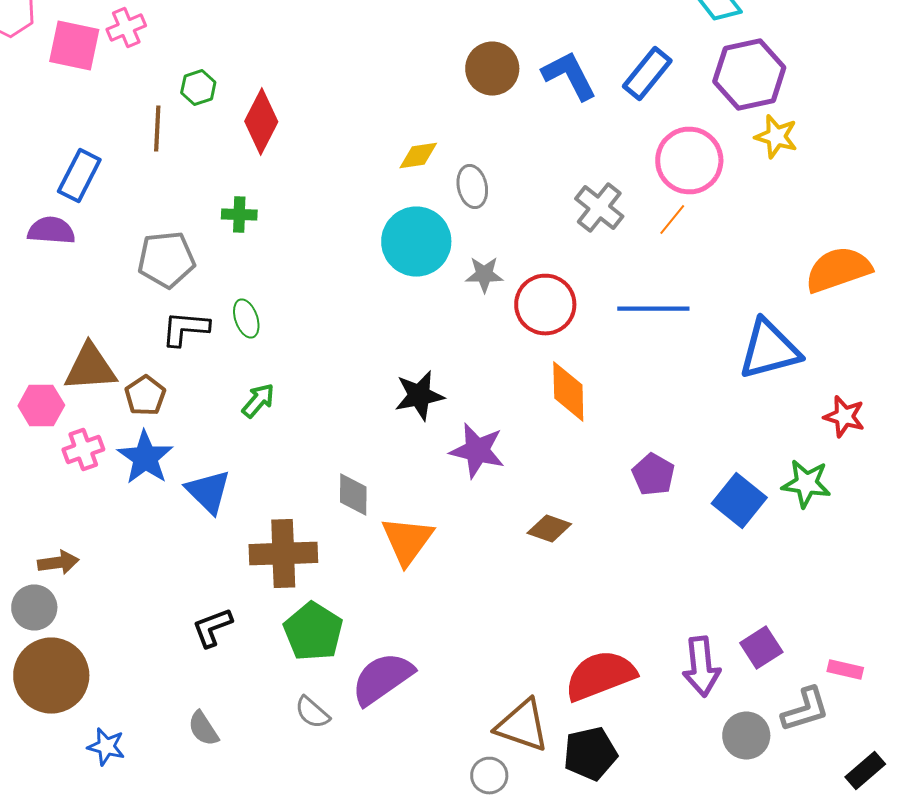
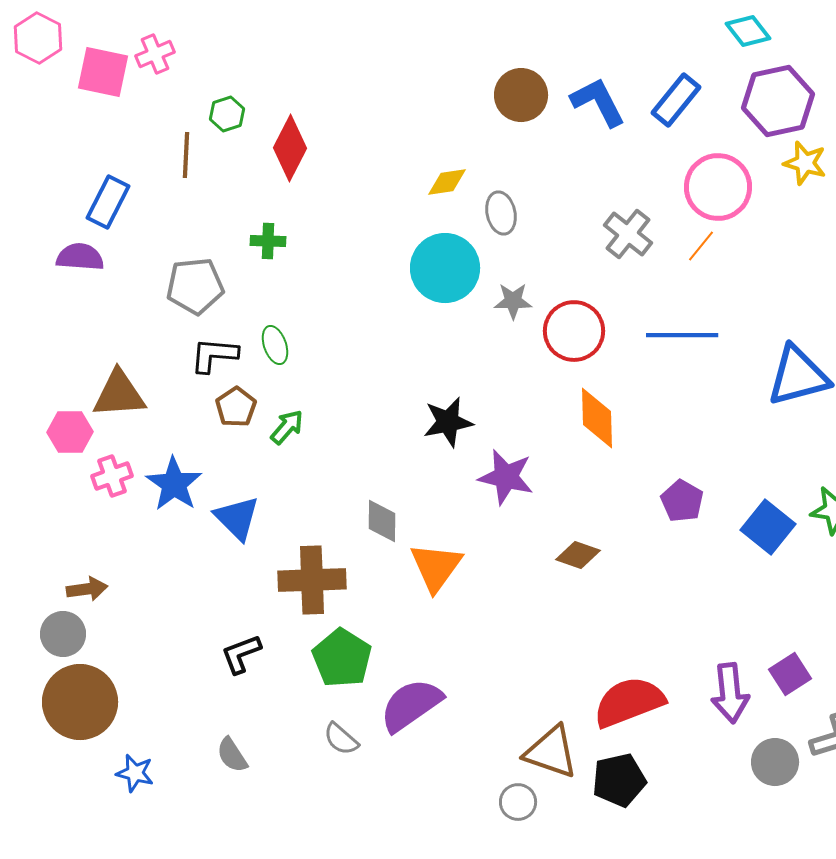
brown pentagon: (145, 396) -> (236, 407), moved

